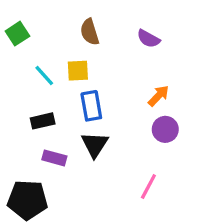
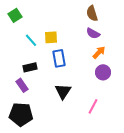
brown semicircle: (90, 32) -> (92, 13), moved
purple semicircle: (148, 39) -> (93, 33), moved
black triangle: (95, 144) -> (63, 91), moved
purple rectangle: (54, 158) -> (22, 85), moved, turned 40

